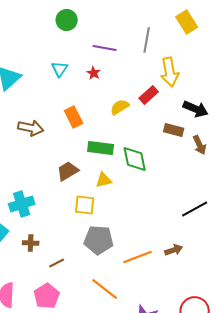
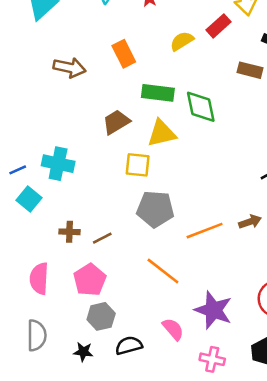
yellow triangle: (104, 180) -> (162, 133), size x1.4
cyan cross: (22, 204) -> (58, 164), turned 30
brown cross: (31, 243) -> (69, 232), moved

